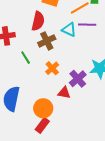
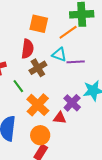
purple line: (87, 25) -> (76, 62), moved
orange cross: (52, 68) -> (38, 105), moved, size x1.6

